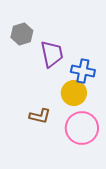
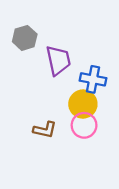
pink circle: (82, 128) -> (84, 125), moved, size x0.7

